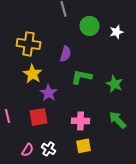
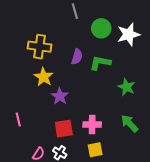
white star: (116, 32) -> (129, 34), size x1.6
green L-shape: (82, 77) -> (100, 63), moved
red square: (38, 117) -> (64, 129), moved

